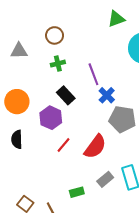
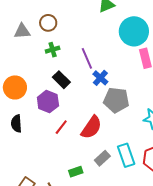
gray triangle: (19, 51) -> (22, 31), moved

